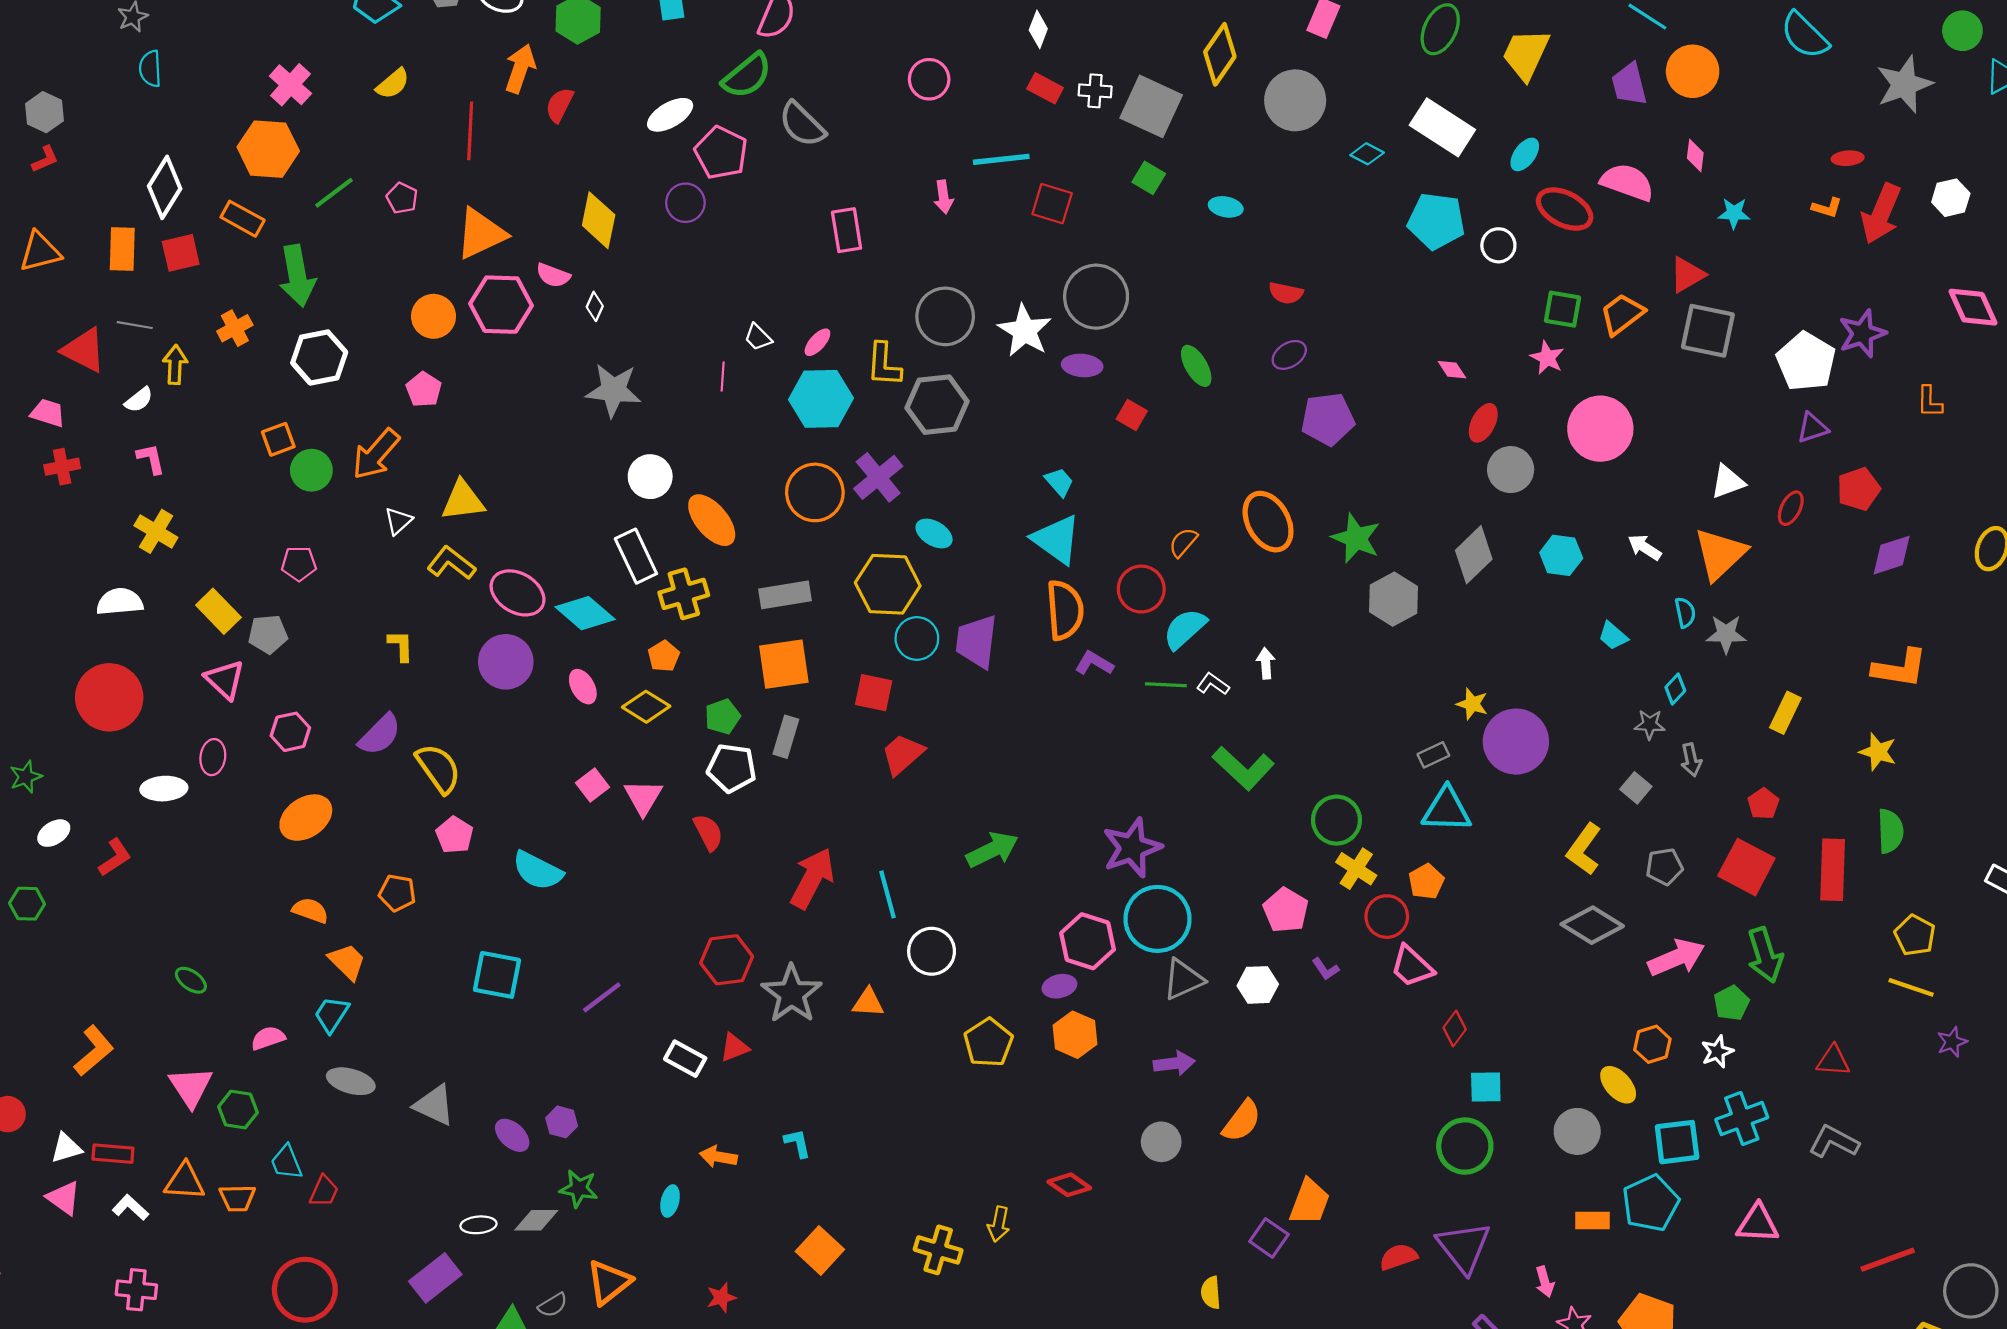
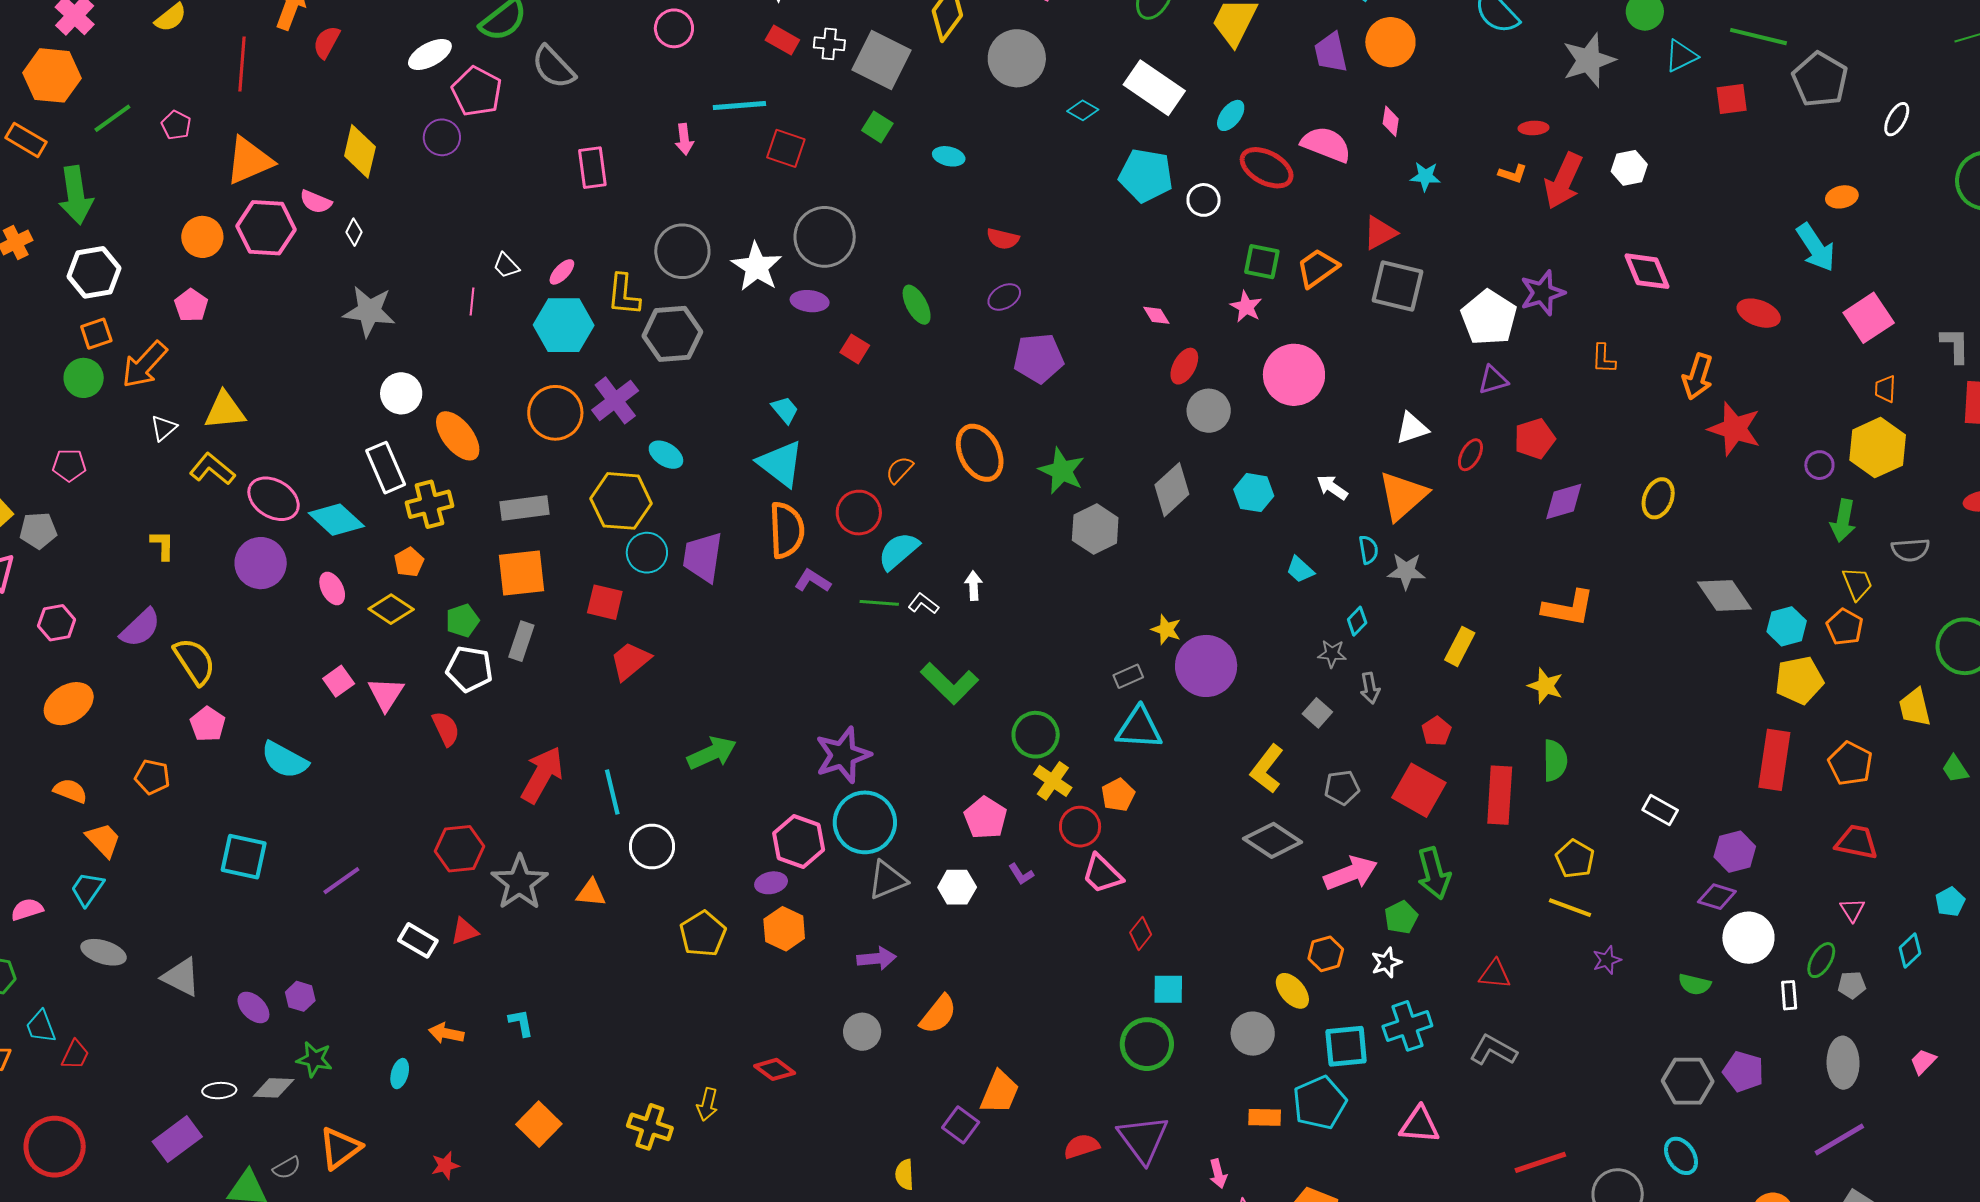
orange square: (278, 439) -> (96, 334), moved

